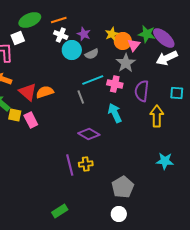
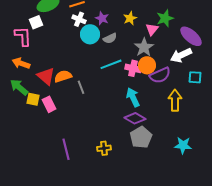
green star: (147, 34) -> (165, 18), turned -30
purple ellipse: (164, 38) -> (191, 36), moved
orange circle: (123, 41) -> (147, 65), moved
white arrow: (167, 58) -> (181, 55), moved
purple semicircle: (142, 91) -> (160, 75), turned -120
gray line: (81, 97) -> (81, 87), moved
purple diamond: (89, 134) -> (135, 118), moved
purple line: (70, 165) -> (66, 149), moved
gray pentagon: (123, 187) -> (141, 137), moved

